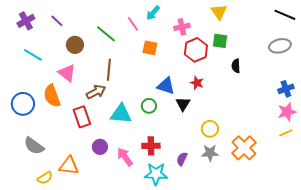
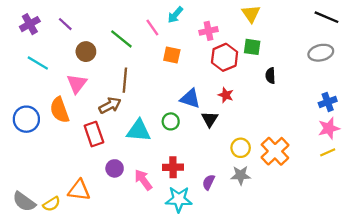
pink triangle: (67, 73) -> (77, 84), turned 30
gray semicircle: (34, 146) -> (24, 202), moved
orange cross: (244, 148) -> (275, 151), moved

